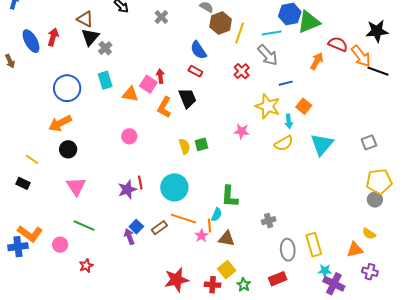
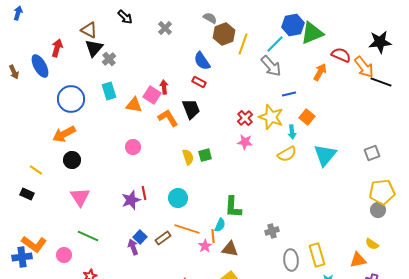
cyan line: (272, 33) -> (275, 44), turned -36
blue ellipse: (31, 41) -> (40, 66), moved
red cross: (242, 71) -> (245, 118), moved
orange L-shape: (164, 107) -> (168, 118), turned 120
cyan circle: (174, 187) -> (178, 198), size x0.7

